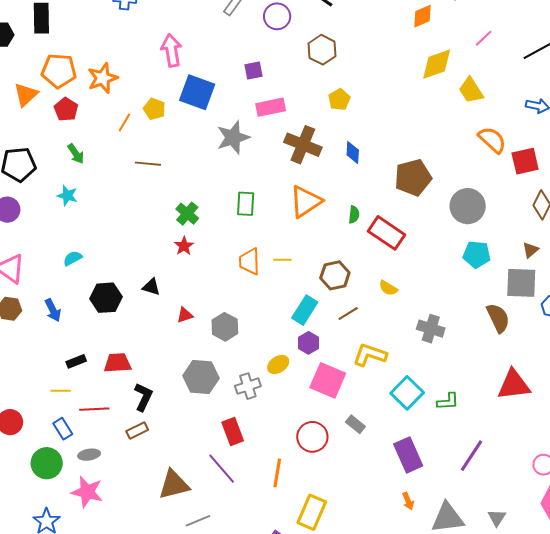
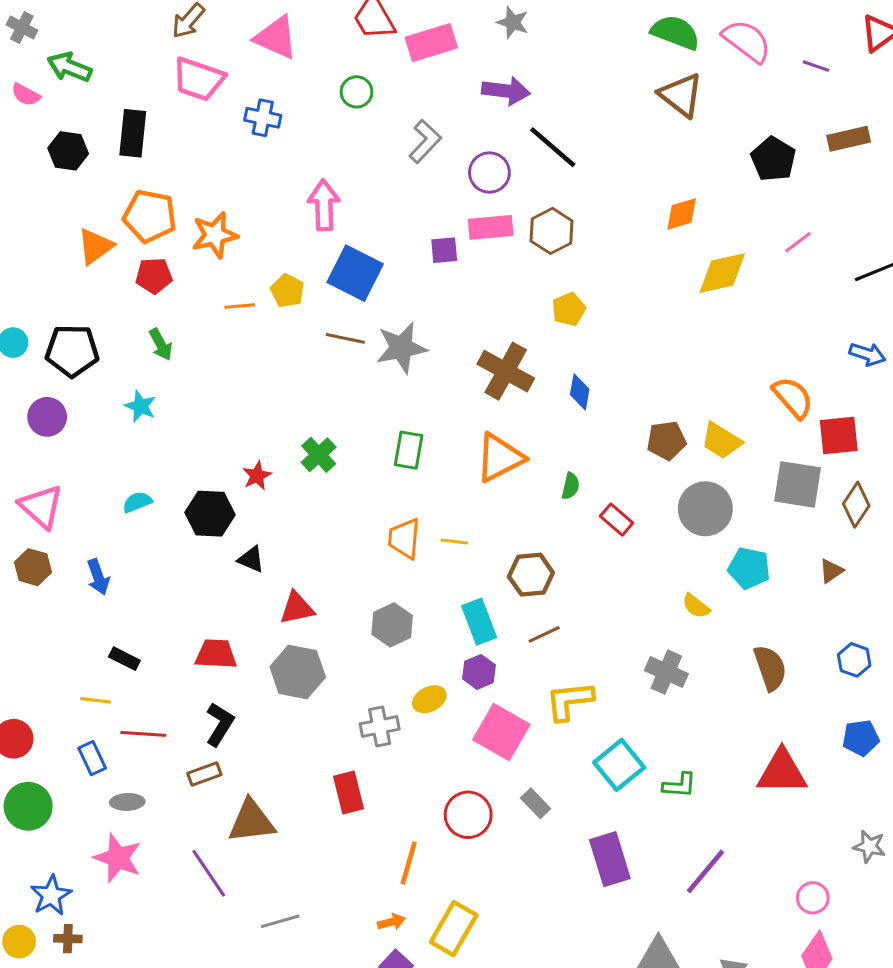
orange diamond: (423, 16) -> (682, 214), moved
yellow trapezoid: (471, 90) -> (721, 441), moved, turned -32
pink rectangle: (271, 107) -> (491, 227), moved
red pentagon: (66, 109) -> (154, 276), turned 30
orange line: (124, 123) -> (240, 306), turned 48
brown line: (148, 164) -> (345, 338), moved
brown pentagon: (413, 178) -> (666, 440), size x0.7
gray circle: (468, 206) -> (705, 509), moved
red rectangle: (387, 233) -> (617, 520), size x0.6
red star: (184, 246) -> (257, 476), moved
gray square: (521, 283) -> (798, 484), moved
yellow semicircle: (388, 288) -> (696, 606), moved
black hexagon: (106, 298) -> (210, 514), moved
cyan rectangle: (305, 310) -> (479, 622), turned -60
red triangle: (185, 315) -> (297, 608), size x1.4
gray hexagon: (225, 327) -> (392, 625), moved
yellow L-shape: (370, 355) -> (569, 701), turned -32
black rectangle: (76, 361) -> (124, 659), turned 42
red trapezoid: (117, 363) -> (216, 654), moved
gray hexagon: (201, 377) -> (298, 672), moved
green circle: (47, 463) -> (28, 806), moved
purple line: (222, 469) -> (209, 873), moved
brown triangle: (174, 485) -> (252, 821), moved
orange arrow: (408, 501) -> (391, 922), moved, turned -90

